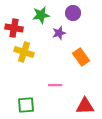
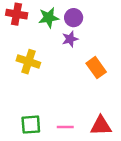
purple circle: (73, 13) -> (74, 18), moved
red cross: (14, 28) -> (17, 14), moved
pink line: (55, 85) -> (65, 127), moved

